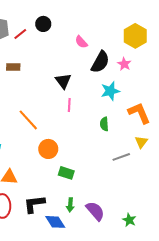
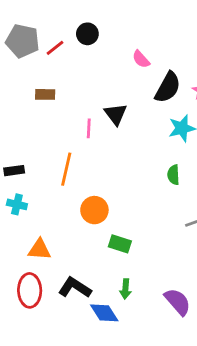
pink line: (69, 105) -> (89, 128), moved
orange line: (28, 120) -> (66, 169), turned 55
black L-shape: (34, 204) -> (75, 288), turned 40
purple semicircle: (95, 211) -> (178, 302), moved

